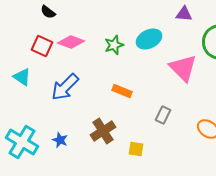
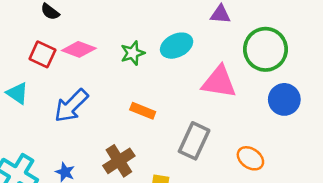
pink triangle: (183, 68) -> (219, 82), turned -36
gray rectangle: (163, 115) -> (194, 141), size x1.6

